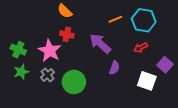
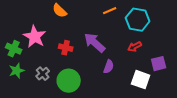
orange line: (115, 19) -> (110, 11), moved
red cross: (67, 34) -> (66, 48), moved
pink star: (50, 51) -> (35, 37), moved
purple square: (165, 65) -> (159, 64), turned 35

